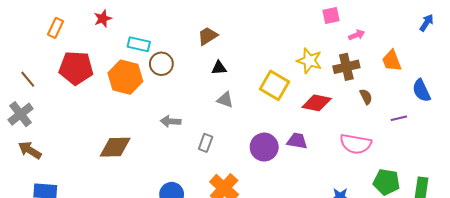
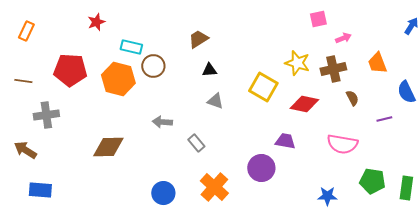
orange rectangle: (56, 28) -> (26, 31), moved
brown line: (28, 79) -> (23, 81), turned -42
gray cross: (21, 114) -> (46, 115), moved, turned 30
gray rectangle: (206, 143) -> (196, 143), turned -60
purple circle: (264, 147) -> (261, 168), moved

